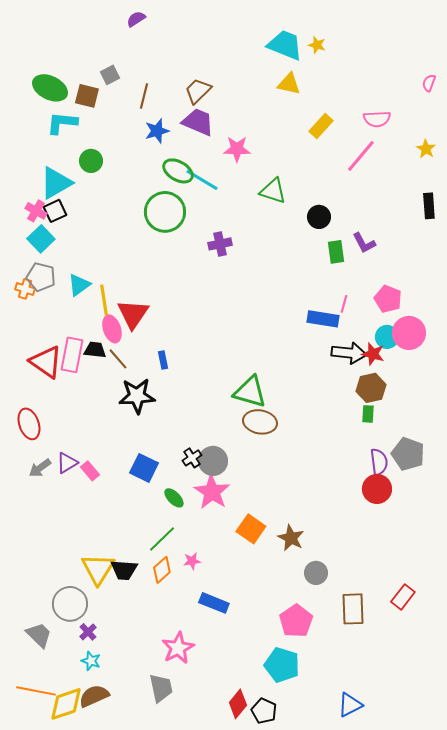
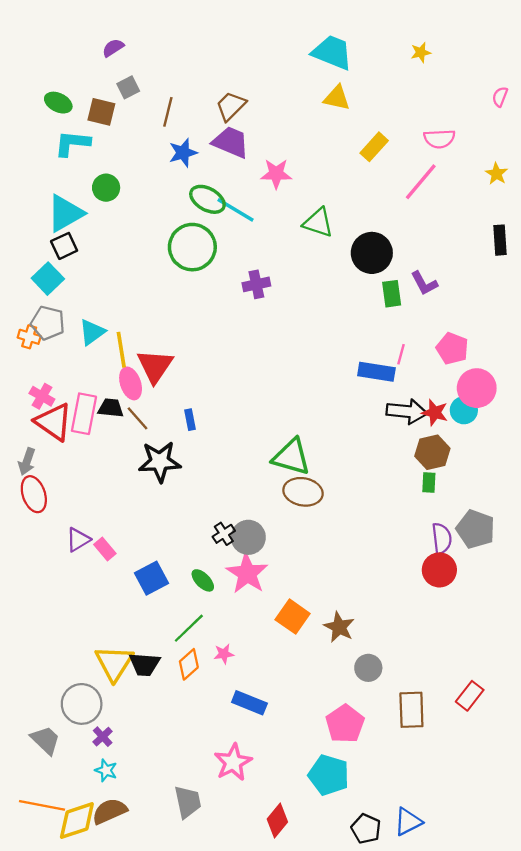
purple semicircle: (136, 19) -> (113, 48), moved
yellow star: (317, 45) -> (421, 52), moved, turned -30
green ellipse: (50, 88) -> (58, 103), size x0.7
pink cross: (36, 211) -> (42, 396), moved
black circle: (319, 217) -> (372, 253), size x1.5
cyan circle: (387, 337) -> (464, 410), moved
gray arrow: (40, 468) -> (27, 462), moved, turned -35
blue square: (144, 468) -> (152, 578), moved, turned 36
pink star: (178, 648) -> (233, 762), moved
black pentagon: (264, 711) -> (366, 829), moved

